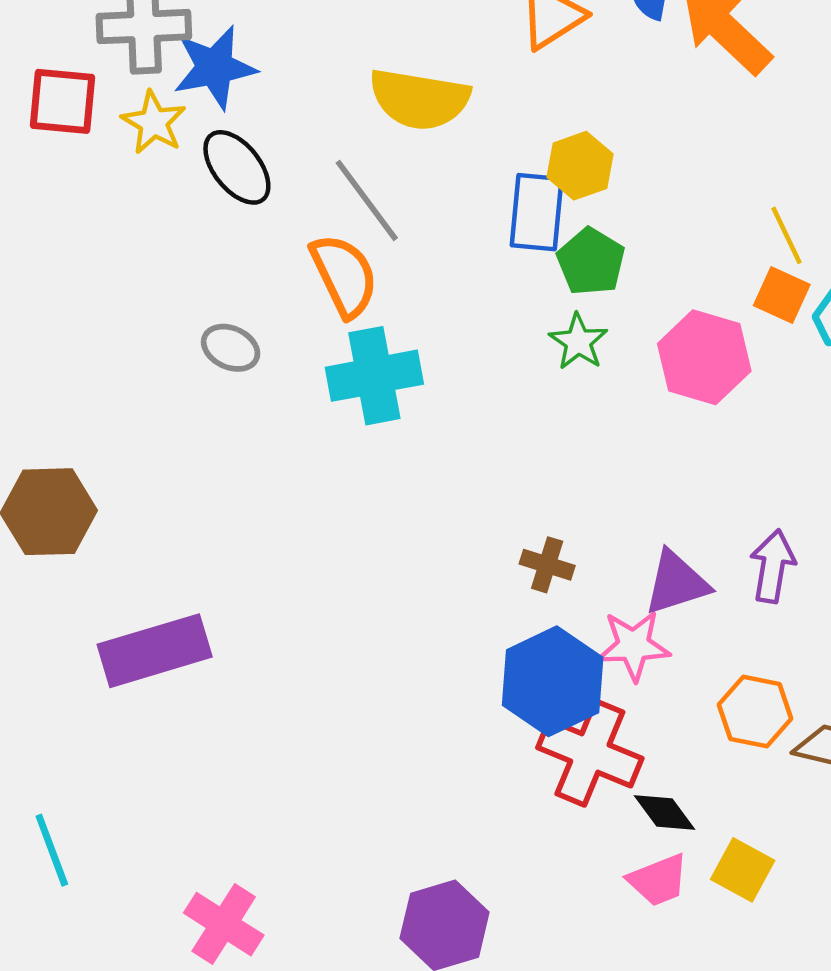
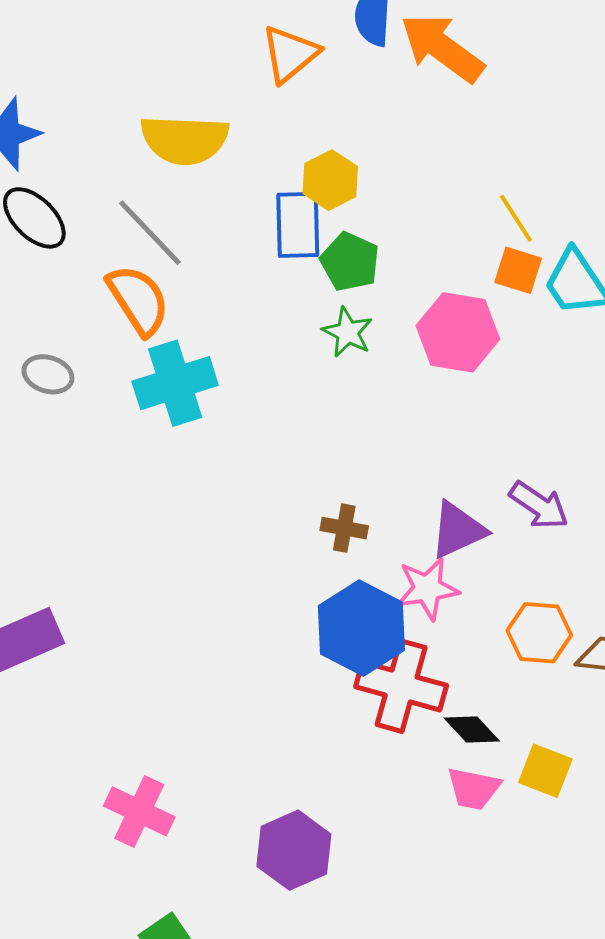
purple arrow: (773, 566) -> (539, 505), turned 122
pink trapezoid: (658, 880) -> (474, 789), turned 40
pink cross: (224, 924) -> (139, 811), moved

